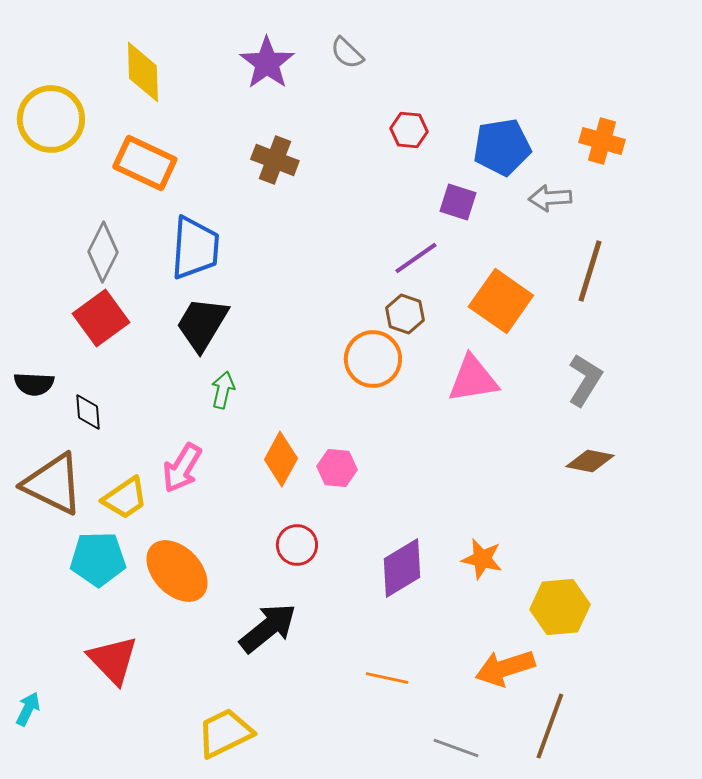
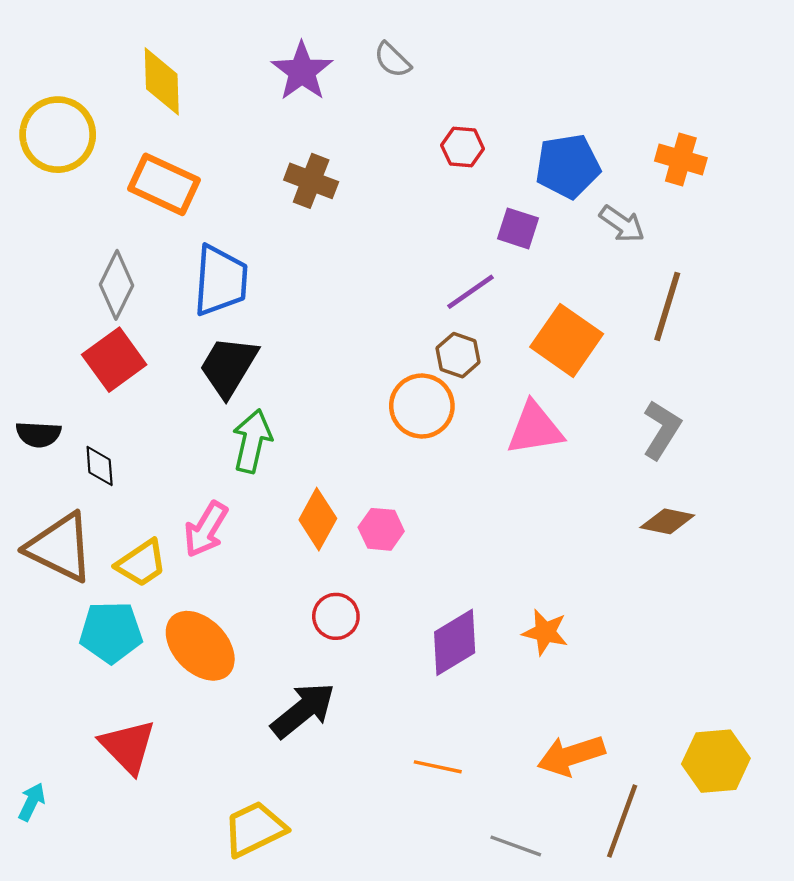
gray arrow: (550, 198) -> (622, 224), turned -141
green arrow: (223, 390) -> (252, 441), size x1.5
yellow hexagon: (560, 607) -> (716, 761), moved

